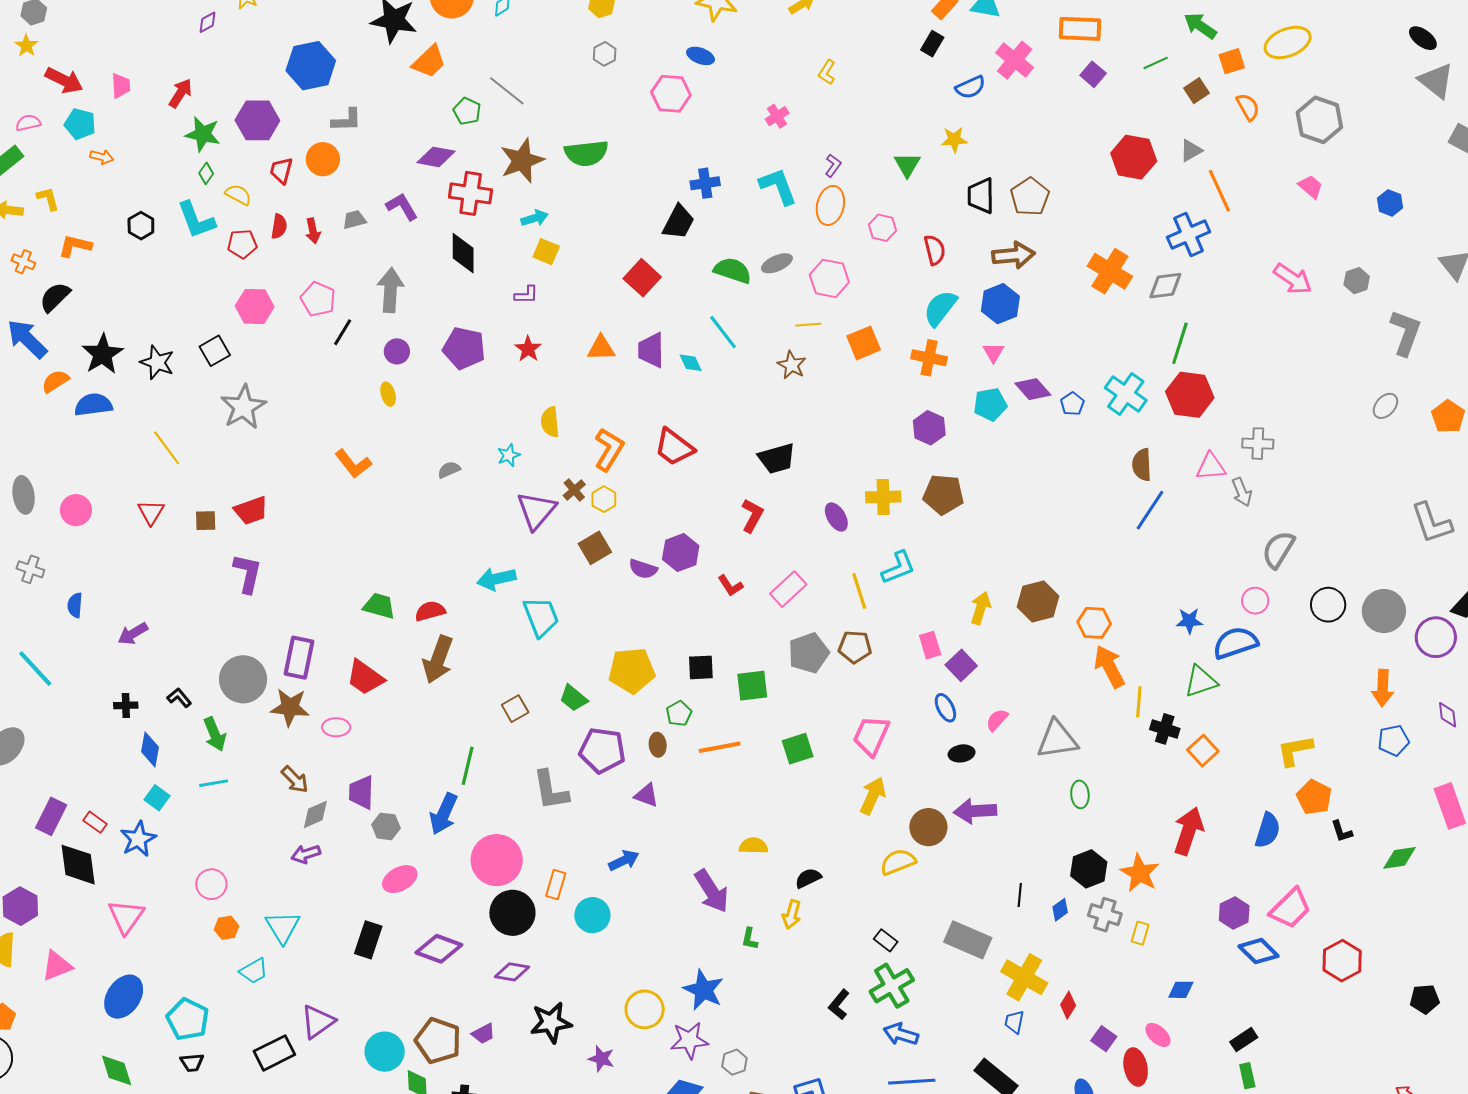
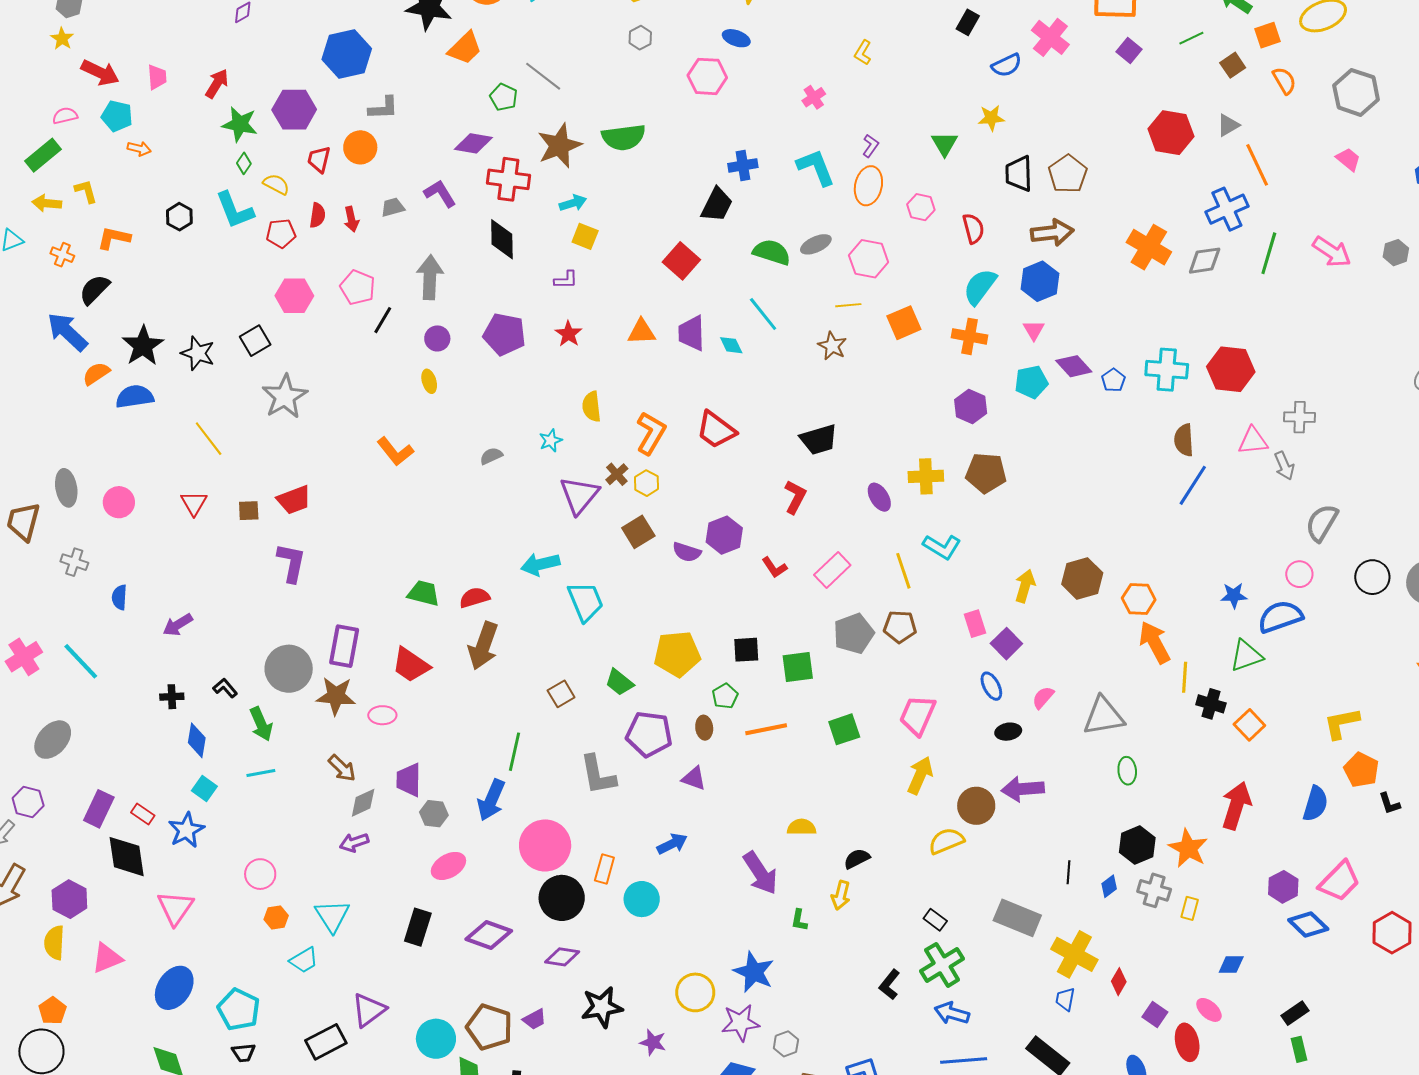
green line: (1180, 343) -> (1269, 253), moved
cyan cross: (1126, 394) -> (1167, 370), turned -30
cyan L-shape: (898, 568) -> (942, 547), turned 54

